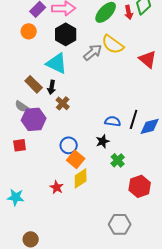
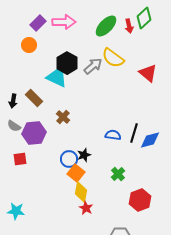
black hexagon: (66, 34) -> (67, 63), moved
black arrow: (52, 87) -> (13, 101), moved
gray semicircle: (22, 106) -> (14, 126), moved
black star: (103, 141) -> (84, 155), moved
yellow diamond: (81, 178) -> (81, 192), turned -45
red star: (57, 187) -> (86, 208), moved

